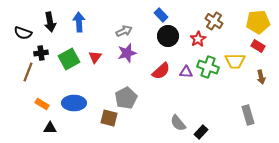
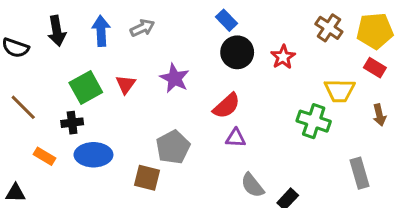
brown cross: (214, 21) -> (329, 28), moved
gray arrow: (124, 31) -> (142, 28), moved
black cross: (41, 53) -> (72, 123), moved
purple star: (127, 53) -> (175, 78), turned -30
green cross: (208, 67) -> (314, 121), moved
brown line: (28, 72) -> (23, 107), turned -66
purple triangle: (186, 72) -> (236, 138), moved
black triangle: (50, 128) -> (16, 193), moved

